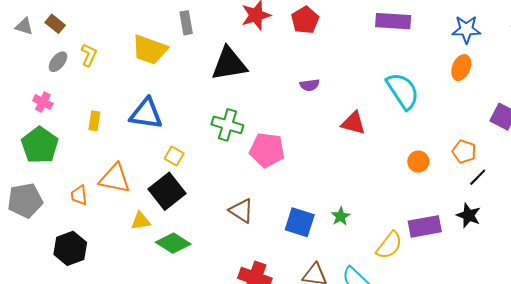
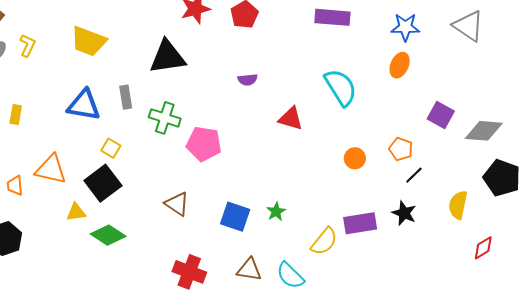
gray rectangle: (186, 23) -> (126, 97), moved
yellow rectangle: (94, 121) -> (16, 114), moved

